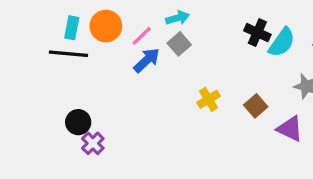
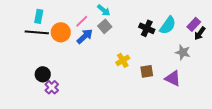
cyan arrow: (178, 18) -> (104, 10), turned 56
orange circle: (106, 26) -> (61, 32), moved
black cross: (257, 33) -> (147, 28), moved
brown square: (256, 106) -> (147, 71), moved, turned 32

